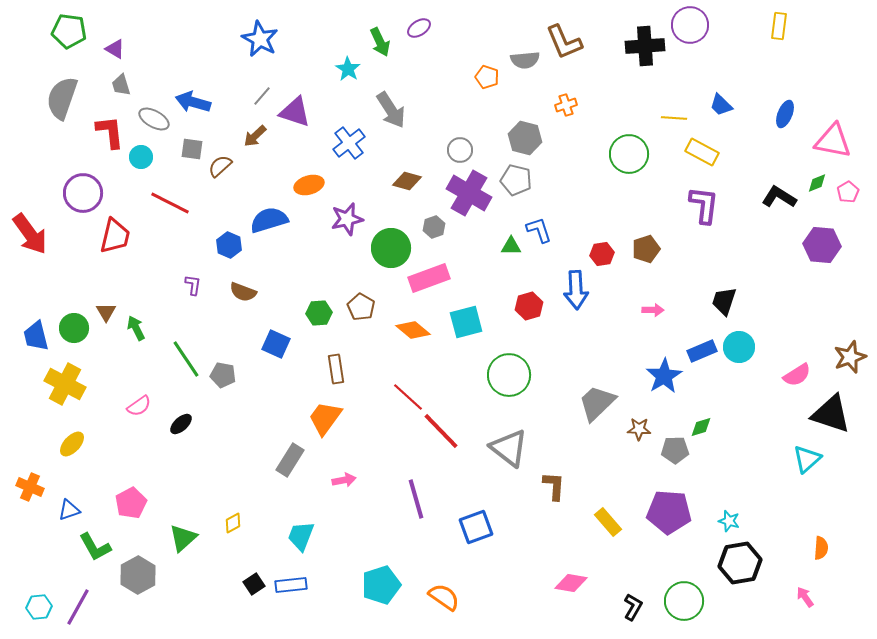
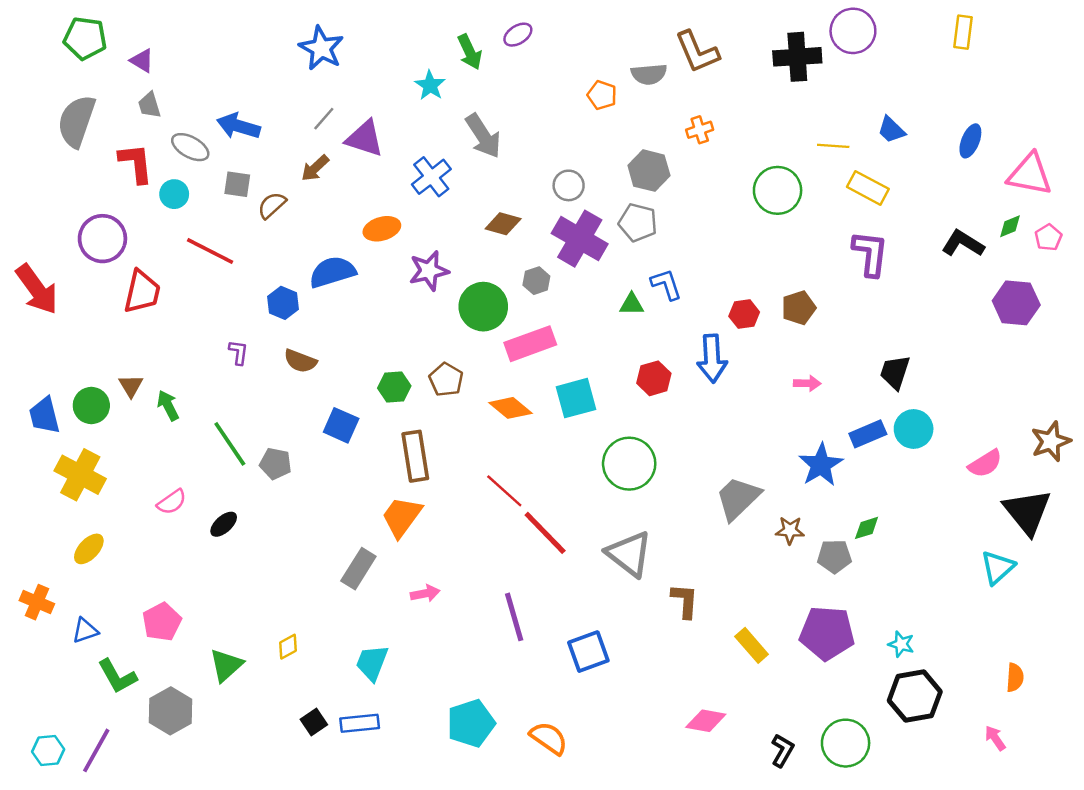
brown rectangle: (336, 369) -> (415, 456), size x1.4
black triangle: (831, 414) -> (1027, 512), turned 33

